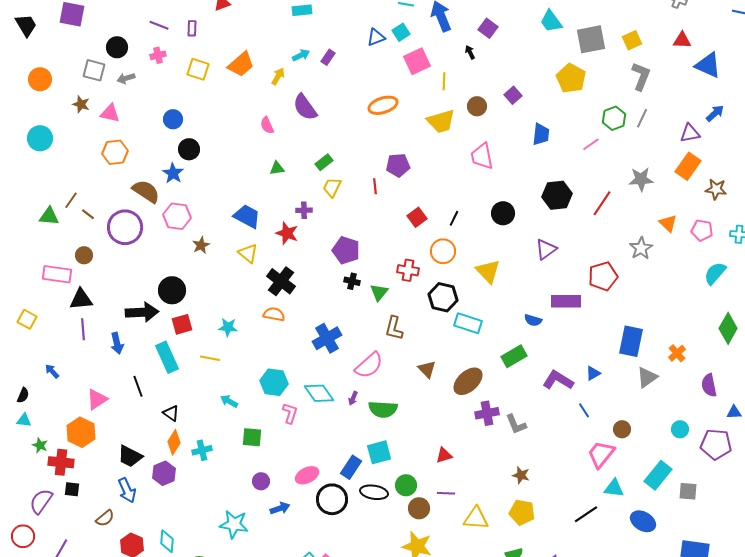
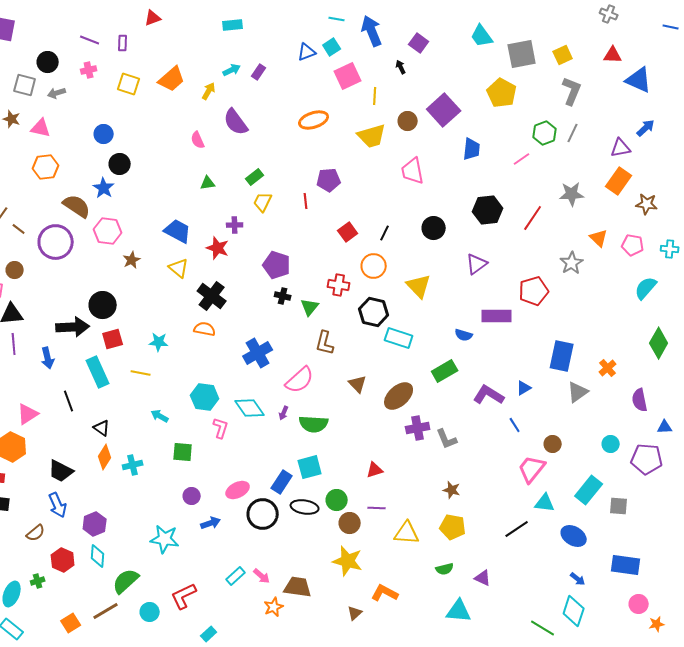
purple square: (513, 95) -> (444, 110), size x1.8
purple hexagon: (164, 473) -> (95, 524), moved

